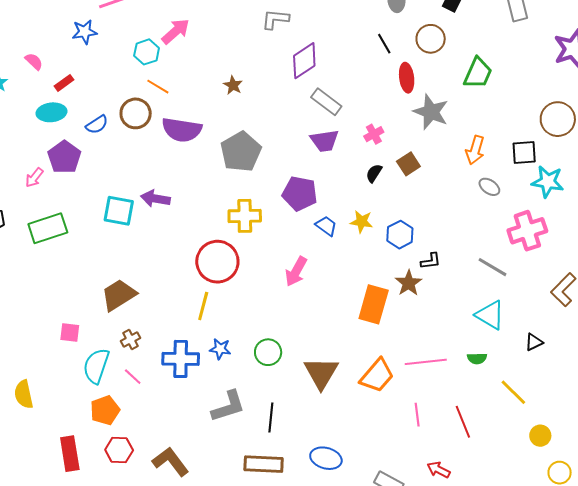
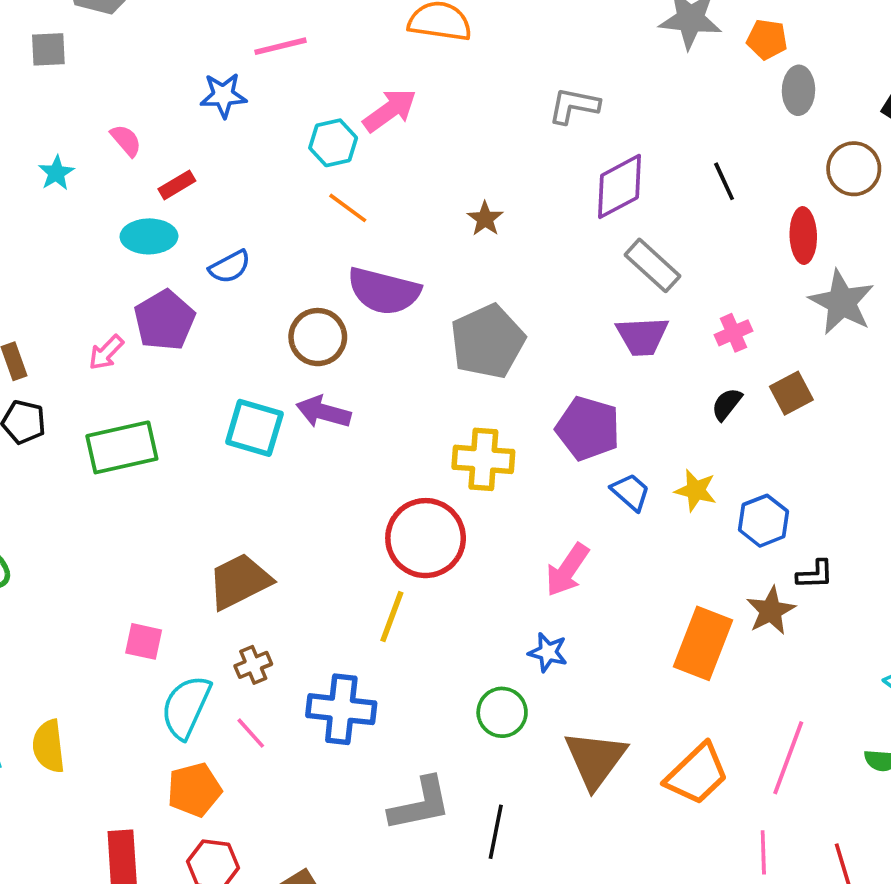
black line: (384, 44) -> (724, 181), moved
brown circle: (136, 113) -> (318, 337), moved
blue star: (220, 349) -> (548, 652), moved
pink line: (426, 362) -> (788, 758), turned -69

